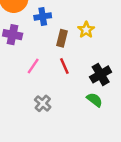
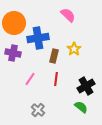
blue cross: (43, 17) -> (38, 38), size x1.5
red line: (64, 66) -> (56, 79), turned 32

